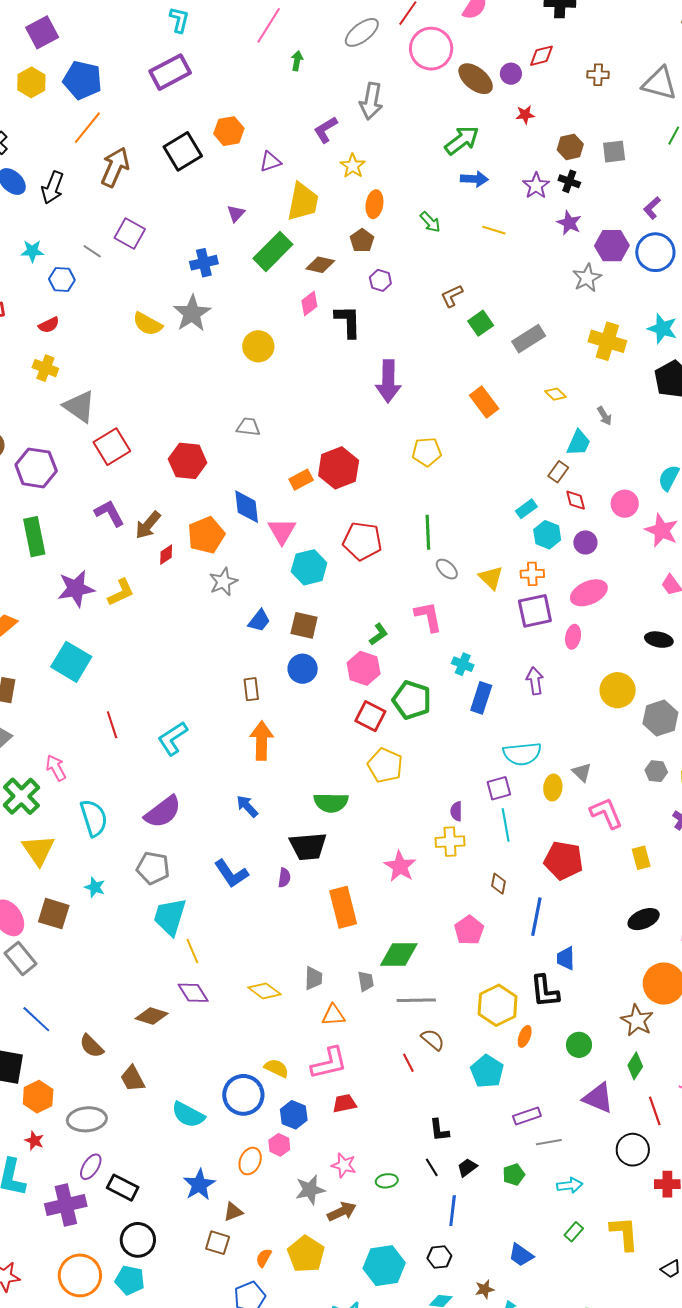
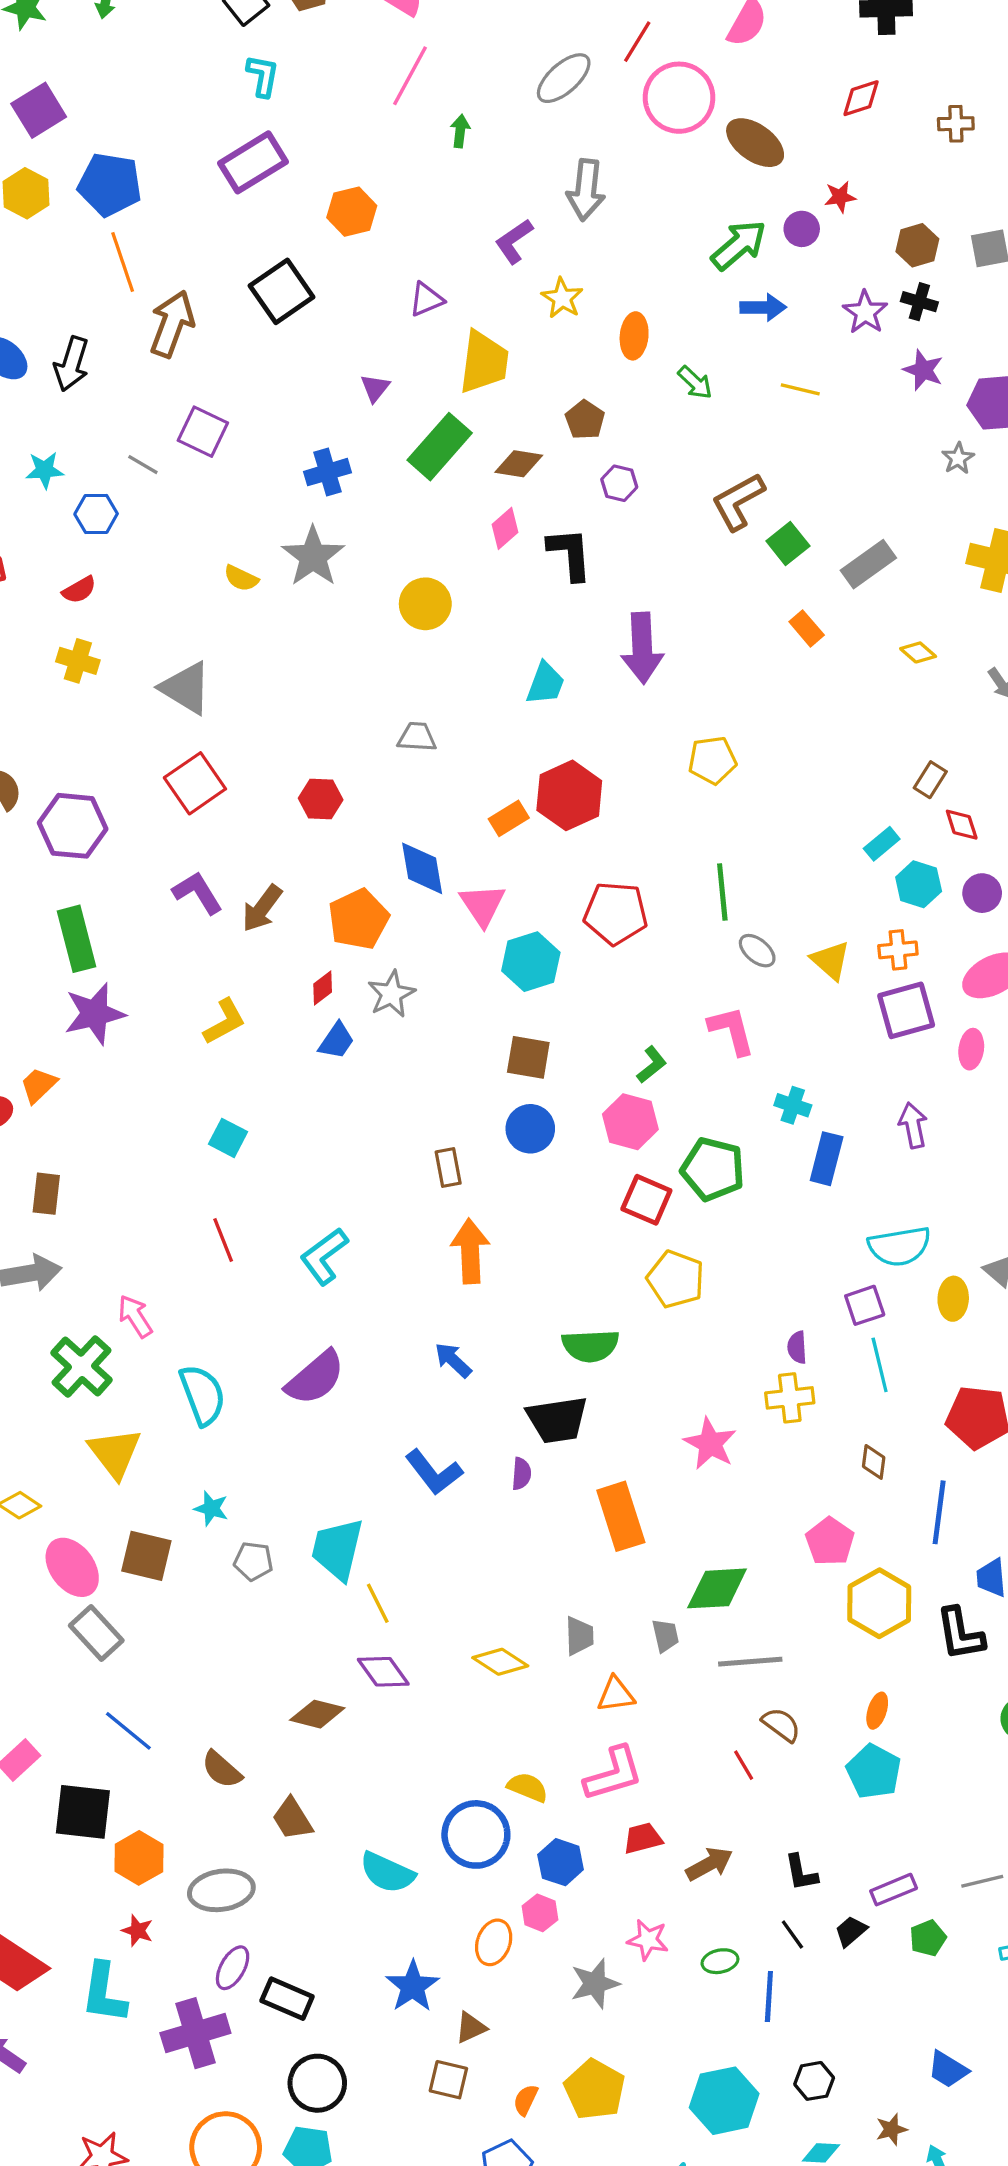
purple circle: (511, 74) -> (802, 229), moved
orange line: (87, 128) -> (123, 262), turned -54
orange hexagon: (229, 131) -> (352, 212), moved
orange ellipse: (374, 204) -> (634, 336), moved
gray star: (587, 278) -> (958, 458), size x0.7
brown L-shape: (452, 296) -> (738, 502), size x1.5
yellow semicircle: (148, 324) -> (241, 578), size x0.7
orange rectangle: (484, 402) -> (807, 628), moved, size x0.7
gray triangle: (79, 406) -> (186, 688), moved
cyan trapezoid: (578, 443) -> (545, 684), moved
red hexagon: (188, 461) -> (321, 799), size x0.7
red diamond: (166, 555) -> (323, 988), moved
purple star: (76, 589) -> (95, 1014), moved
blue trapezoid: (259, 621) -> (337, 1041), moved
cyan square: (71, 662) -> (228, 1138), moved, size x0.6
gray pentagon: (153, 868) -> (253, 1561), moved, size x0.7
yellow hexagon: (498, 1005) -> (879, 1603), moved
orange ellipse: (525, 1036) -> (877, 1711), moved
purple rectangle: (527, 1116) -> (894, 1890), moved
blue line: (453, 1211) -> (769, 1996), moved
brown arrow: (342, 1212) -> (709, 1864), moved

